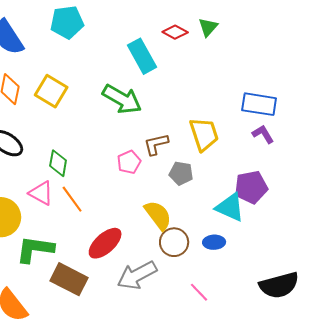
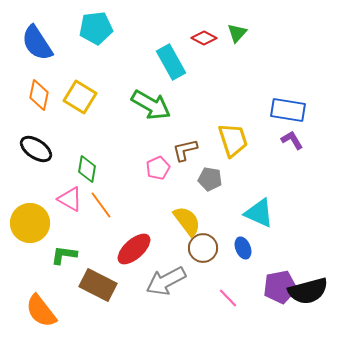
purple pentagon: (251, 187) -> (280, 287), moved
blue ellipse: (214, 242) -> (243, 248), turned 70
green L-shape: (35, 249) -> (64, 255), size x0.7

